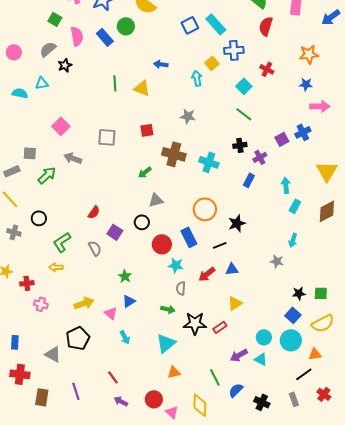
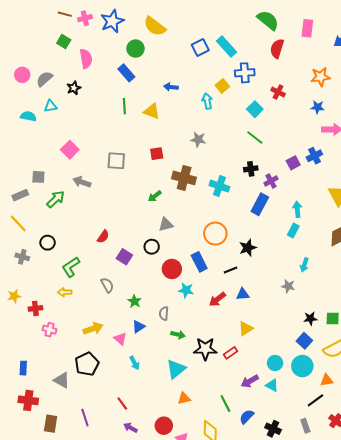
blue rectangle: (105, 37) -> (126, 73), moved
gray semicircle: (48, 49) -> (44, 79), moved
blue rectangle: (249, 180) -> (260, 204), size x1.5
cyan rectangle: (295, 206) -> (293, 231), moved
gray semicircle: (95, 248) -> (107, 285), moved
gray semicircle: (181, 288) -> (164, 313), moved

